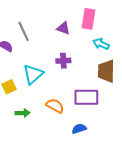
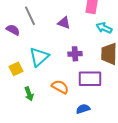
purple triangle: (63, 28) -> (64, 23), moved
purple cross: (63, 61) -> (75, 54), moved
green arrow: (23, 113) -> (29, 94), turned 72

